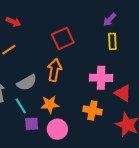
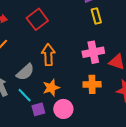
red square: (63, 38) -> (37, 19), moved

